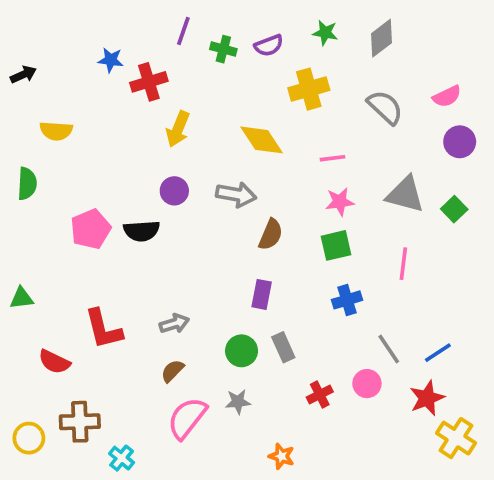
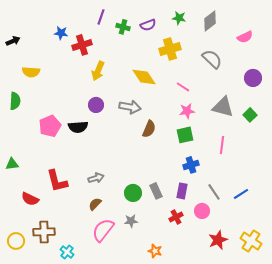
pink semicircle: (447, 96) -> (245, 37), moved
pink line: (332, 158) -> (183, 87), turned 40
purple rectangle: (262, 294) -> (182, 191), moved
red star: (427, 398) -> (218, 240), moved

